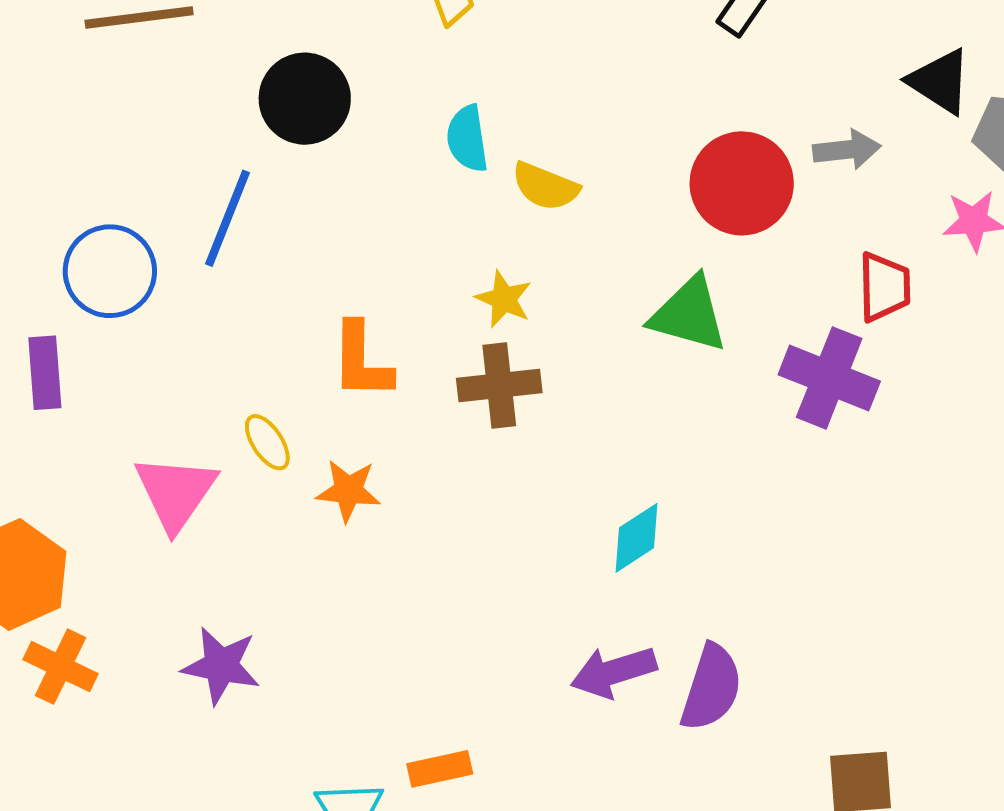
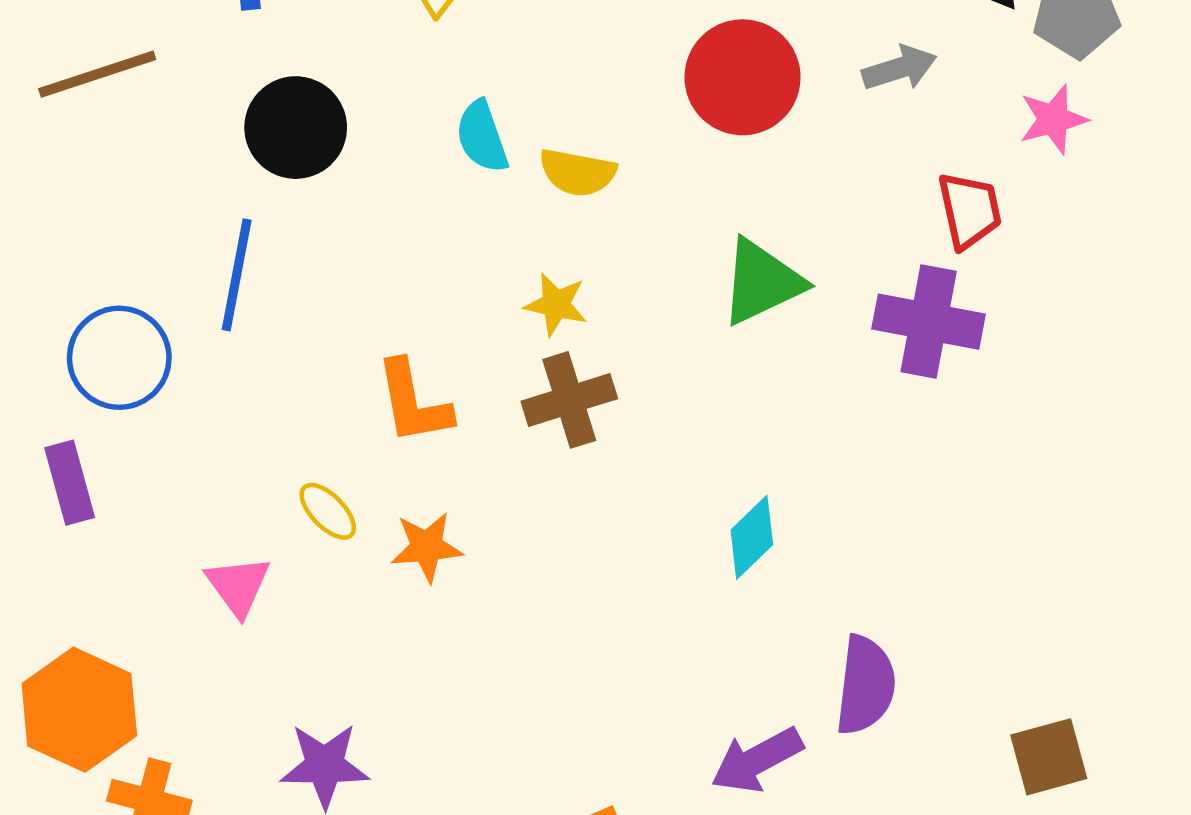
red circle: (742, 183) -> (743, 77), moved
green triangle: (689, 314) -> (762, 282), turned -30
pink triangle: (176, 492) -> (238, 586), size x0.7
purple arrow: (614, 672) -> (757, 760), moved

